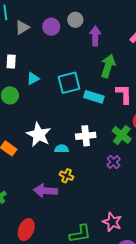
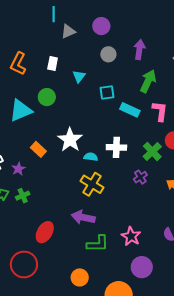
gray circle: (75, 20) -> (108, 54), moved
purple circle: (51, 27) -> (101, 26), moved
cyan triangle: (33, 79) -> (79, 76), moved, turned -32
cyan square: (69, 83) -> (107, 92), size x0.7
yellow cross: (66, 176) -> (92, 184), size x1.6
purple arrow: (45, 191) -> (83, 217), moved

